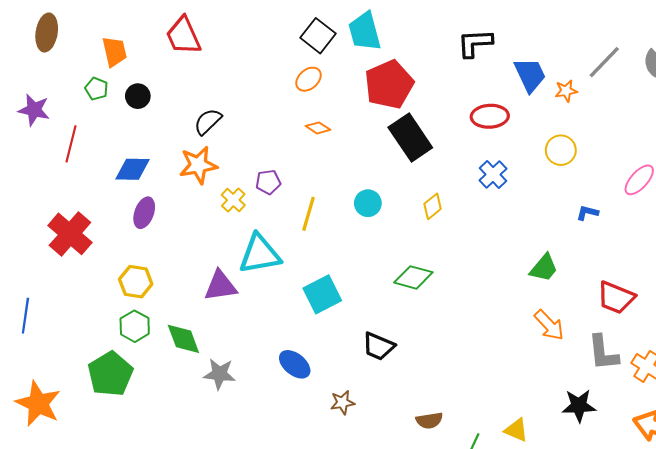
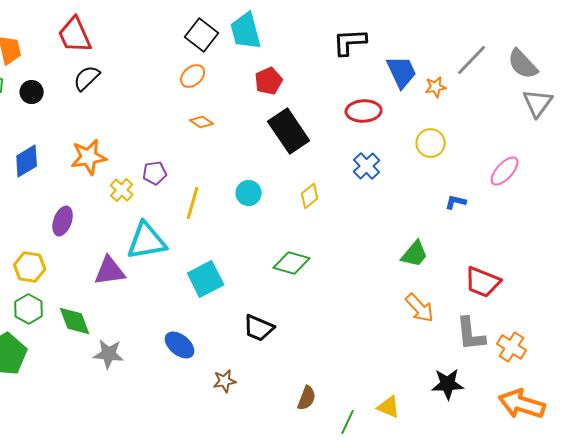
red pentagon: (389, 84) -> (269, 81), size x0.6
black semicircle: (208, 122) -> (87, 78), moved
blue diamond: (133, 169) -> (27, 161), turned -32
purple ellipse: (144, 213) -> (63, 221), moved
brown semicircle: (429, 421) -> (307, 398), turned -60

